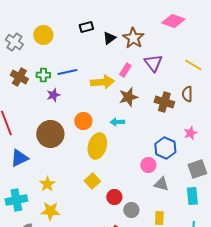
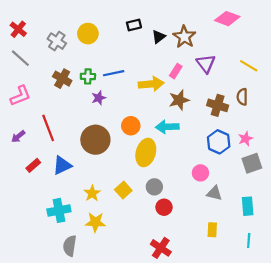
cyan arrow: (117, 122) -> (167, 127), size x1.5
blue hexagon: (165, 148) -> (219, 142), moved
gray square: (197, 169) -> (252, 163), moved
yellow square: (92, 181) -> (123, 190), moved
gray circle: (131, 210) -> (154, 187), moved

